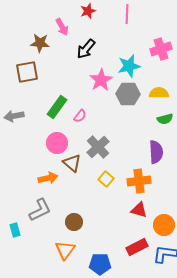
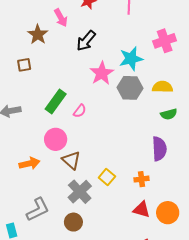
brown star: (40, 43) -> (38, 35), turned 30
brown square: (27, 72) -> (24, 65), size x0.6
gray cross: (98, 147) -> (80, 192), moved
orange arrow: (48, 178) -> (29, 163), moved
orange cross: (139, 181) -> (142, 179), size x0.6
orange circle: (164, 225) -> (168, 213), moved

